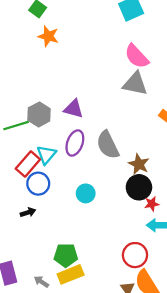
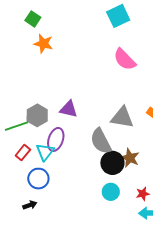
gray triangle: (135, 84) -> (122, 117), moved
purple ellipse: (75, 143) -> (56, 139), moved
red rectangle: (28, 164) -> (23, 153), moved, size x0.7
black circle: (139, 187) -> (112, 163), moved
cyan circle: (86, 193) -> (111, 192), moved

